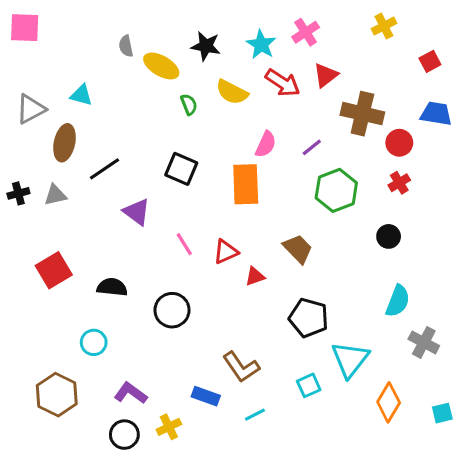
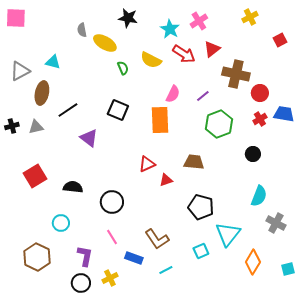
black star: (206, 46) -> (128, 18), moved
blue trapezoid: (436, 114) -> (284, 114), moved
pink line: (184, 244) -> (112, 237), moved
brown trapezoid: (298, 249) -> (194, 162), turned -40
purple L-shape: (131, 393) -> (85, 256), turned 65

